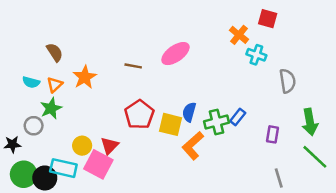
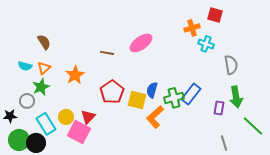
orange cross: (239, 35) -> (192, 28), turned 35
orange star: (85, 77) -> (75, 75), moved
blue rectangle: (238, 117) -> (191, 94), size x1.5
green arrow: (310, 122) -> (236, 97), moved
cyan rectangle: (63, 168) -> (46, 124), moved, turned 45

